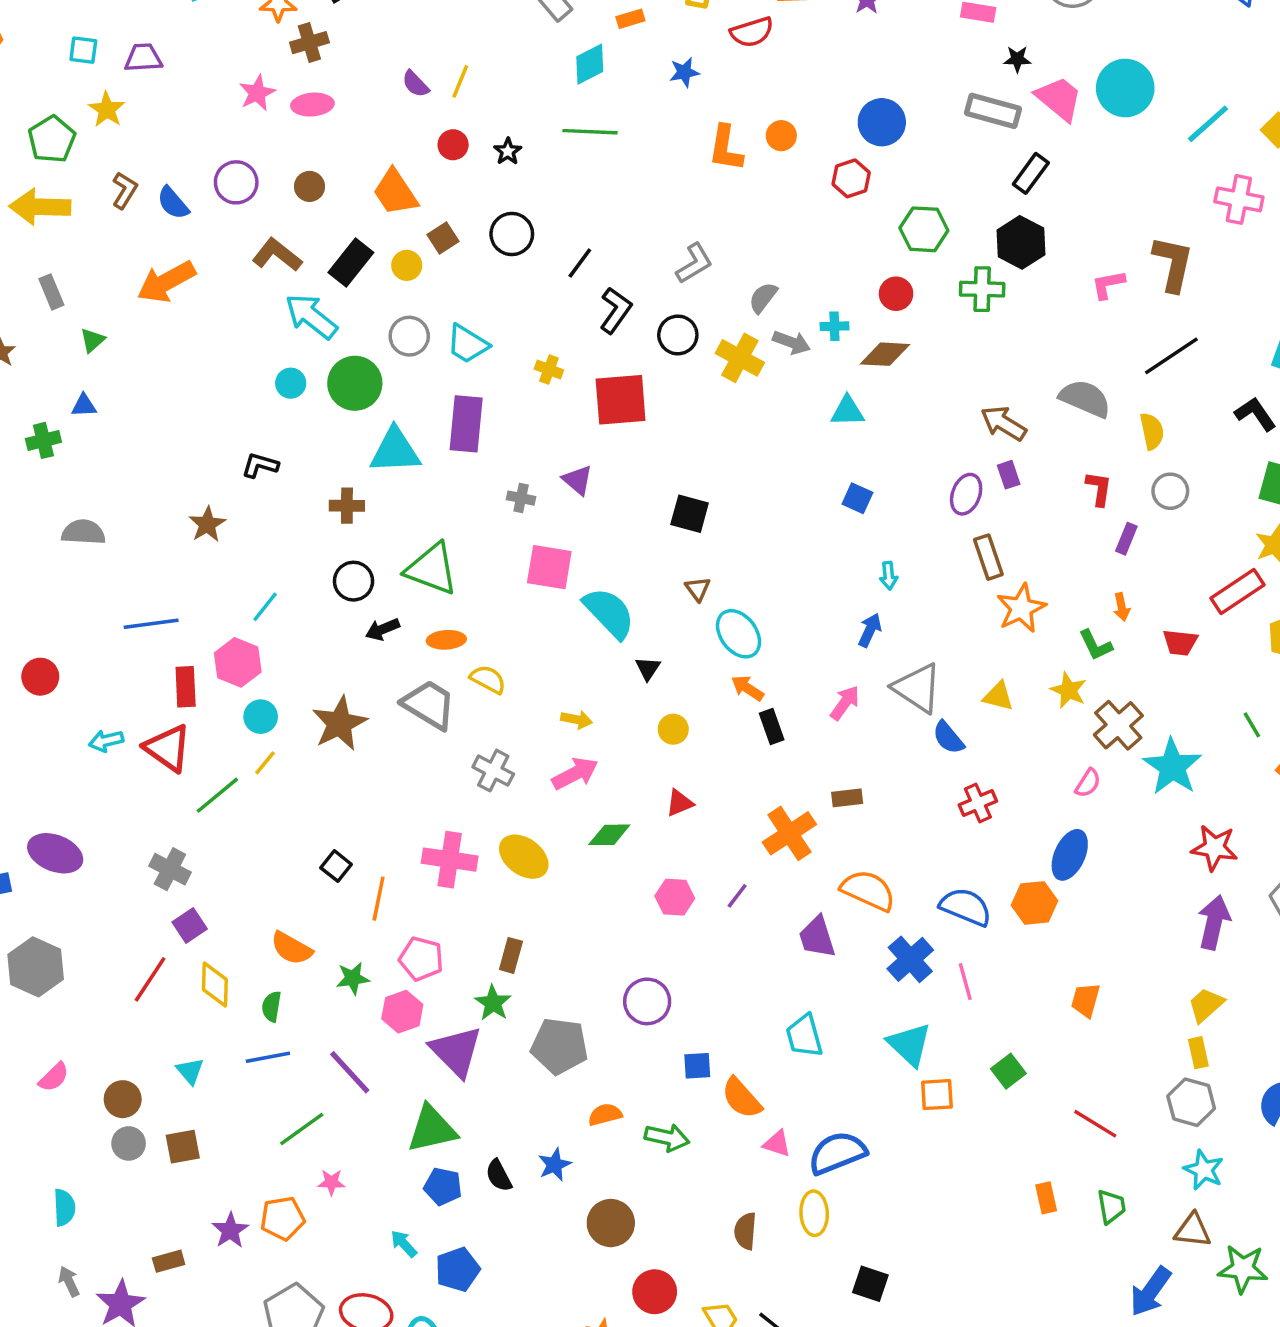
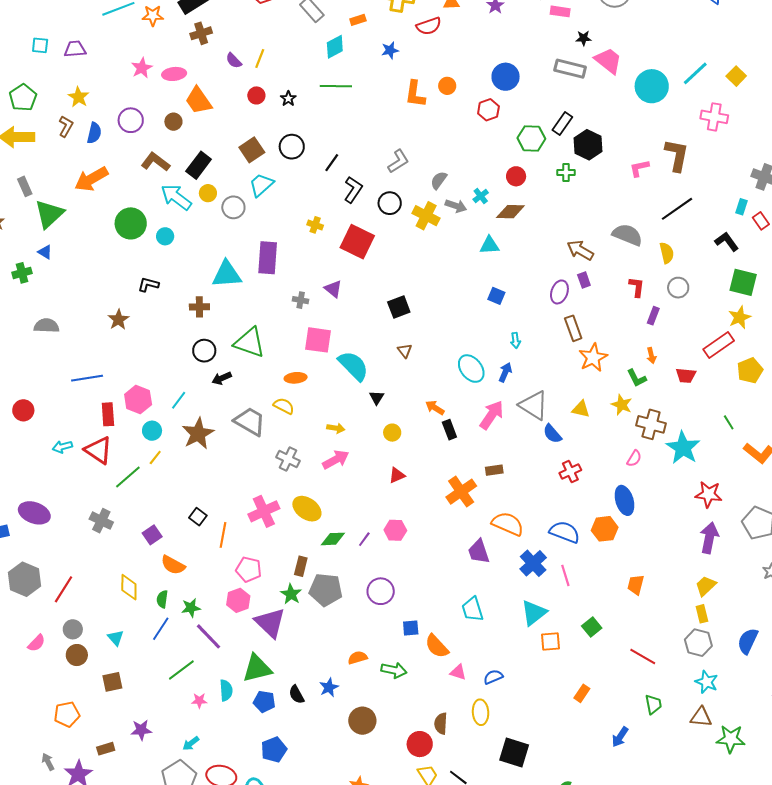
brown cross: (309, 43) -> (201, 33), moved
cyan circle: (1125, 88) -> (652, 86), moved
yellow star: (107, 109) -> (79, 97), moved
black rectangle: (1031, 173) -> (562, 123), moved
orange trapezoid: (395, 192) -> (198, 101), moved
blue semicircle: (173, 203) -> (94, 133), turned -125
brown square: (443, 238) -> (252, 150), size x1.4
yellow circle: (407, 265) -> (208, 193), moved
green cross: (982, 289) -> (566, 173), size x0.7
cyan cross: (834, 326) -> (481, 196), turned -35
green triangle: (92, 340) -> (49, 214), size x2.0
cyan trapezoid: (468, 344) -> (261, 185), moved, turned 108
green circle: (355, 383) -> (131, 223), moved
red square: (621, 400) -> (357, 242), turned 32
blue triangle: (84, 406) -> (45, 252), turned 35
black square: (690, 514) -> (399, 307), turned -35
cyan line: (265, 607) -> (179, 400), moved
cyan ellipse: (739, 634) -> (471, 369), moved
orange ellipse: (446, 640) -> (296, 378), moved
pink arrow: (845, 703) -> (492, 415), size x1.4
brown cross: (1118, 725) -> (651, 424), turned -32
green diamond: (609, 835) -> (333, 539), moved
blue ellipse: (1070, 855) -> (624, 500), turned -40
pink cross: (450, 860) -> (264, 511), turned -32
purple line: (737, 896) -> (364, 539), moved
purple square: (190, 925) -> (152, 535), moved
green star: (353, 978) -> (191, 608), moved
red line: (150, 979) -> (63, 589), moved
cyan triangle: (909, 1044) -> (534, 613), turned 40
gray pentagon: (559, 1046) -> (326, 590), moved
blue line: (268, 1057) -> (161, 629), turned -45
gray circle: (129, 1143) -> (73, 629), moved
blue semicircle: (837, 1153) -> (493, 677), size x0.6
orange rectangle: (1046, 1198) -> (582, 693), moved, turned 48
cyan semicircle: (64, 1208) -> (226, 690), moved
orange pentagon: (282, 1218) -> (67, 714), moved
purple star: (230, 1230) -> (141, 730), turned 30
cyan arrow: (404, 1244) -> (191, 743), moved, turned -84
black square: (870, 1284) -> (514, 753), size x1.4
blue arrow: (1151, 1291) -> (620, 737), moved, size x0.7
red circle: (655, 1292) -> (420, 744), moved

